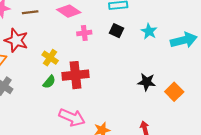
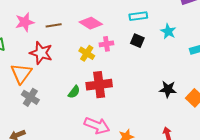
cyan star: (149, 31) -> (168, 31), moved
yellow cross: (50, 58) -> (87, 53), moved

